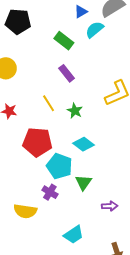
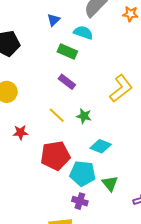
blue triangle: (81, 12) -> (54, 20), moved
cyan semicircle: (95, 30) -> (83, 33), turned 72
green rectangle: (64, 41) -> (67, 51), moved

